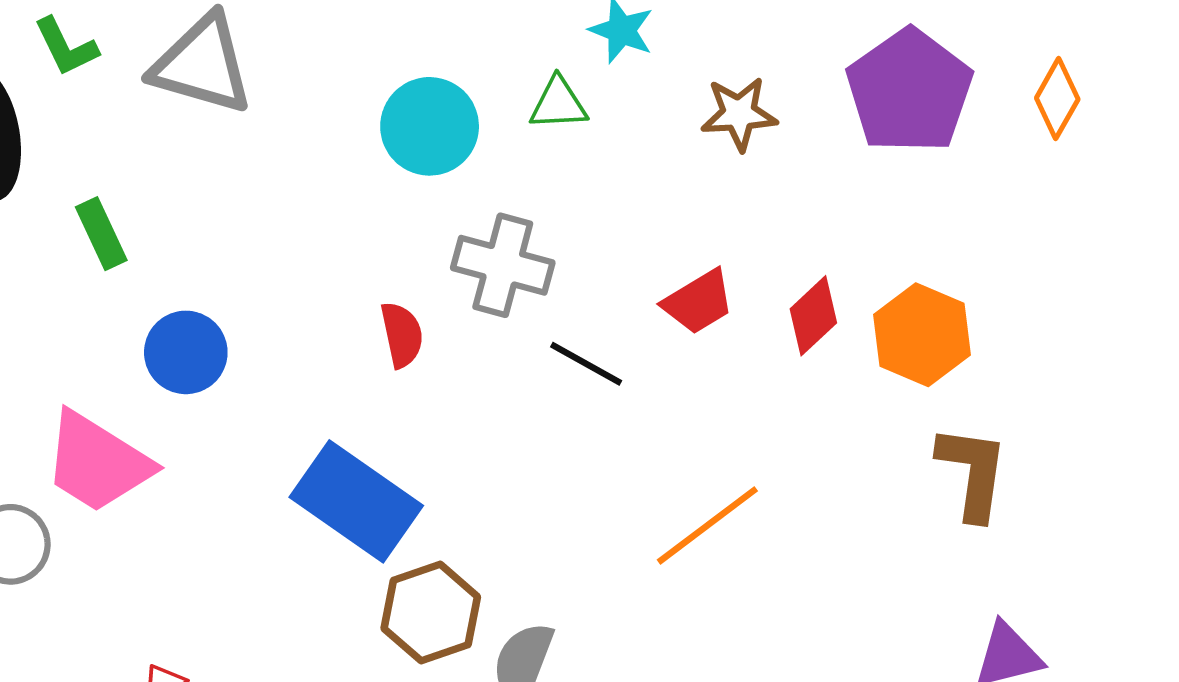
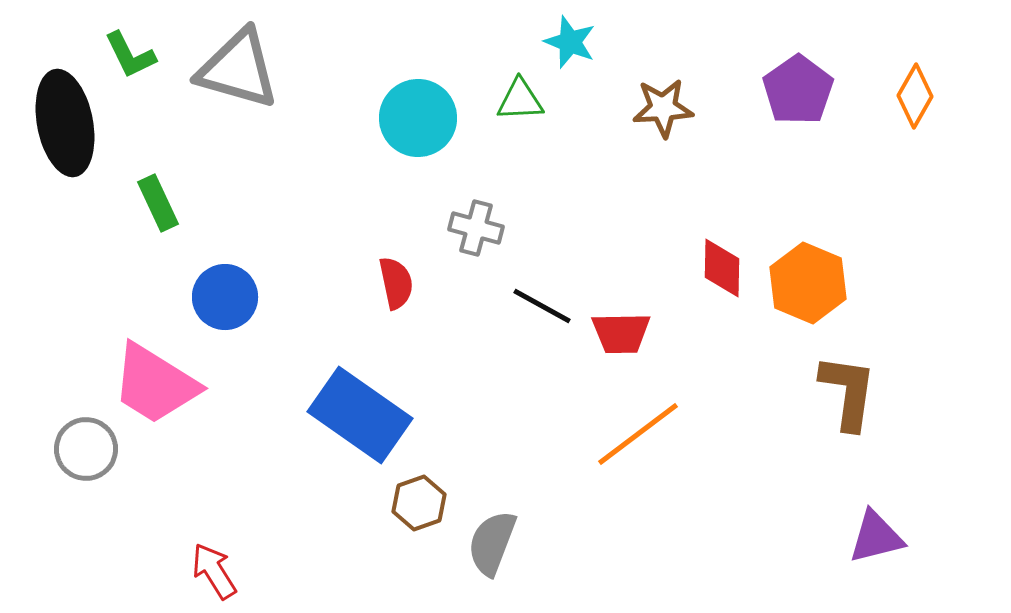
purple pentagon: (909, 91) -> (798, 90), size x0.7
gray cross: (503, 265) -> (476, 228), size x0.7
red trapezoid: (699, 302) -> (621, 333), moved, turned 30
red diamond: (813, 316) -> (722, 268), turned -46
brown hexagon: (431, 613) -> (419, 503), size x0.7

